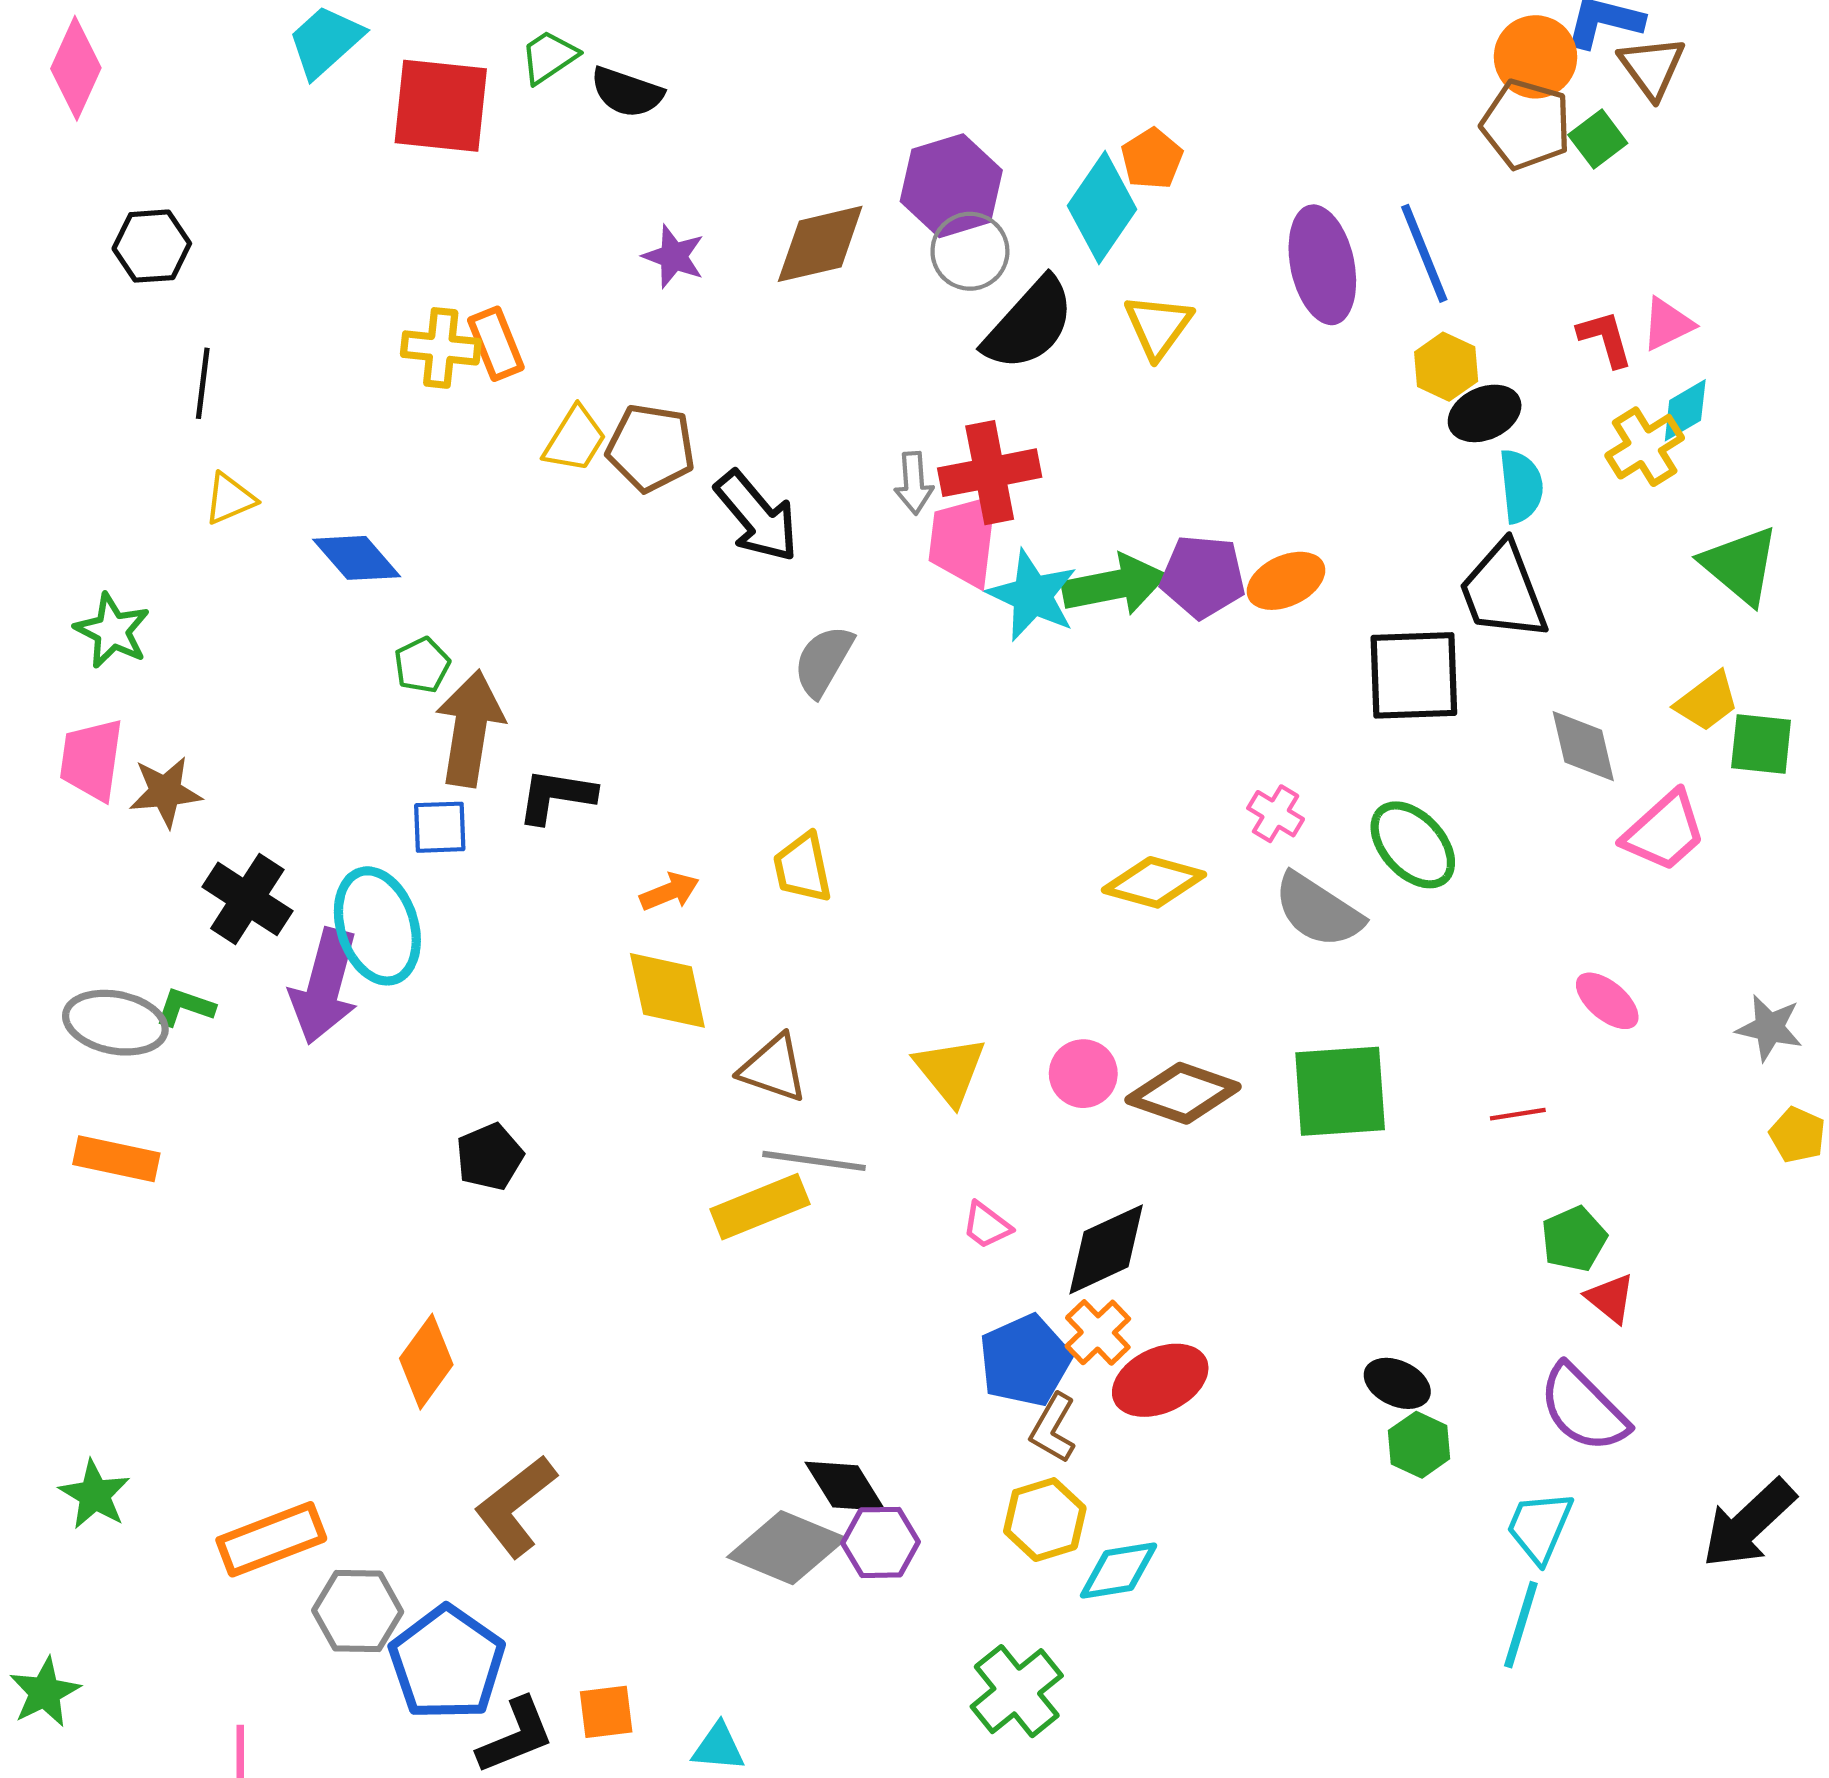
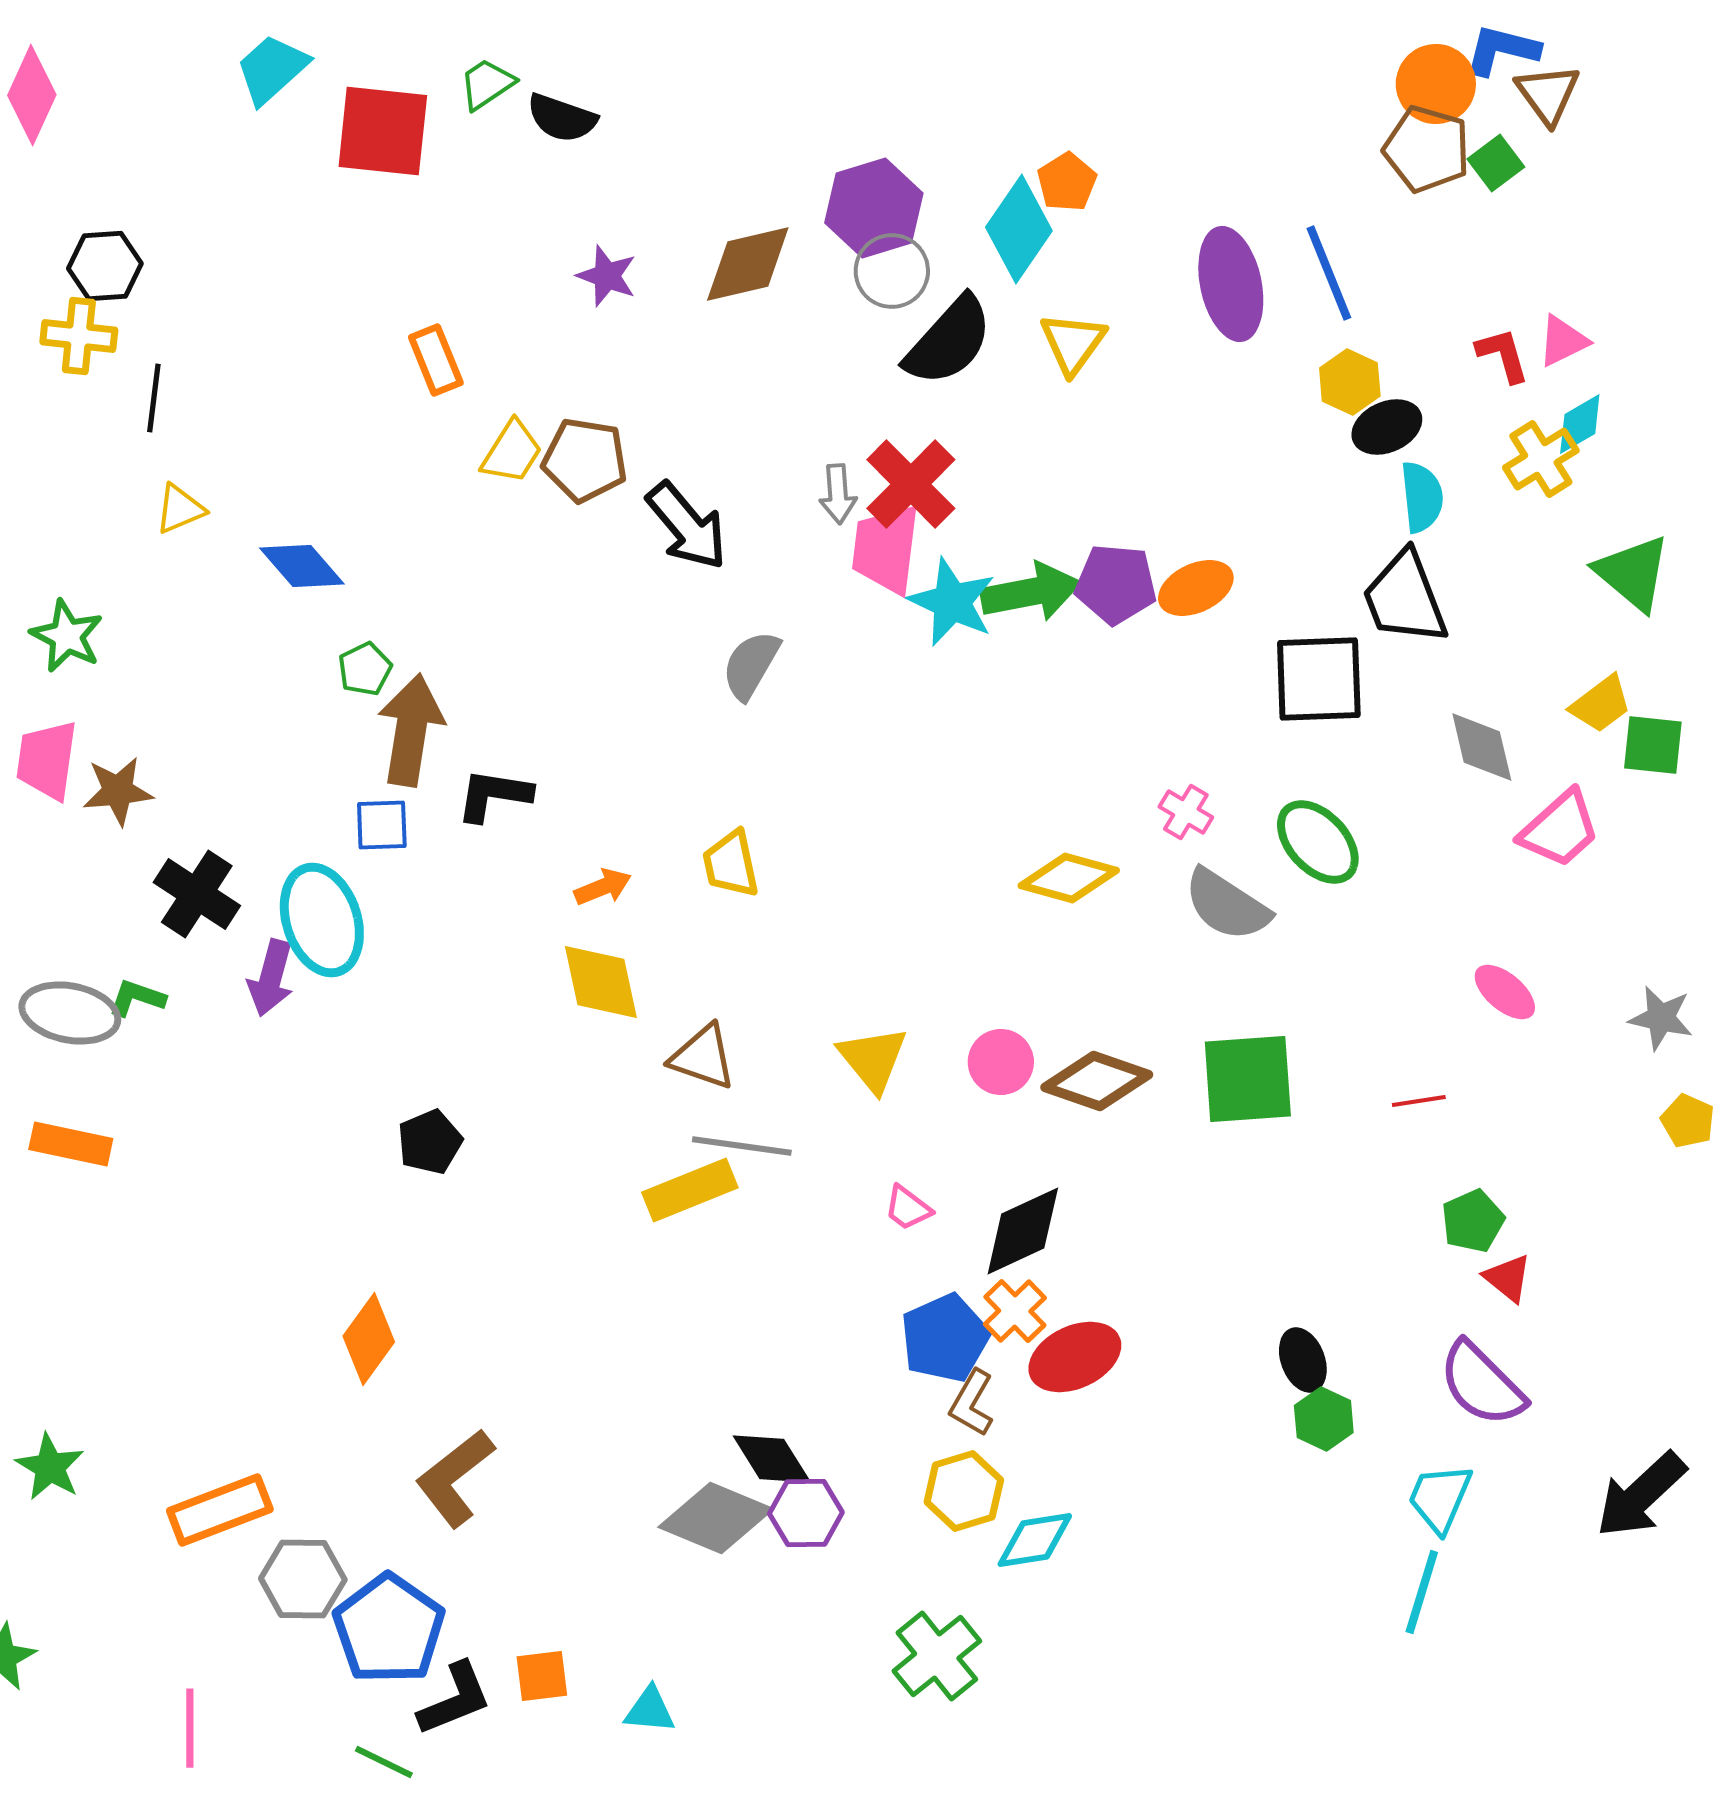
yellow cross: (441, 348) -> (79, 336), moved
red cross: (990, 473) -> (911, 484), turned -34
purple arrow: (324, 986) -> (271, 978), size x0.7
black ellipse: (1397, 1383) -> (1303, 1360), turned 44

